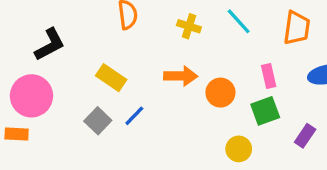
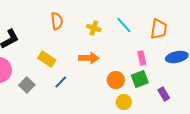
orange circle: (220, 93) -> (116, 80), moved
gray square: (98, 121) -> (27, 85), moved
purple rectangle: (305, 136) -> (164, 94), turned -64

